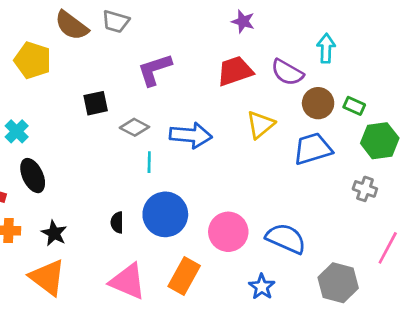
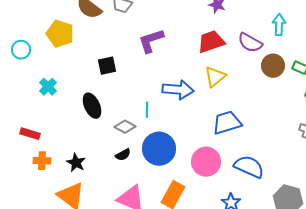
yellow triangle: (260, 125) -> (215, 77), moved
gray diamond: (134, 127) -> (125, 127), moved
blue trapezoid: (313, 149) -> (227, 123), moved
black ellipse: (33, 176) -> (92, 106), moved
black semicircle: (117, 222) -> (123, 155), turned -119

